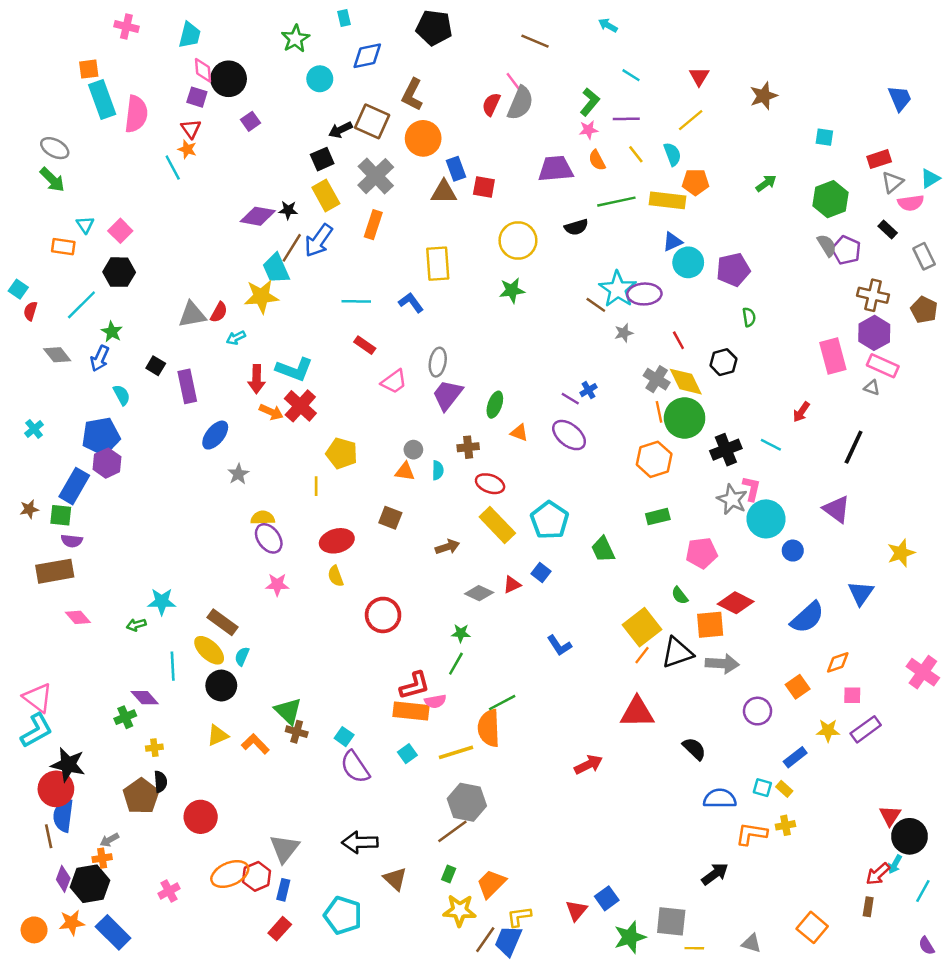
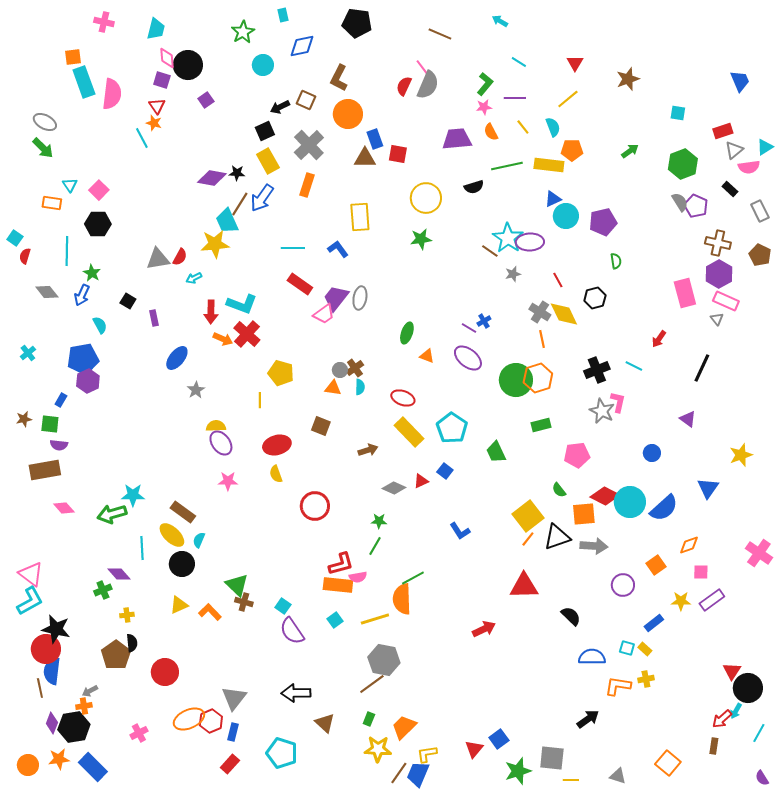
brown square: (372, 121) -> (306, 100), size x0.7
cyan line: (81, 305) -> (67, 251), turned -44
red rectangle: (365, 345) -> (300, 284), size x1.4
purple rectangle: (187, 386) -> (154, 318), size x0.6
gray triangle: (872, 388) -> (717, 319), turned 32
purple trapezoid: (447, 395) -> (336, 298), moved
green circle: (685, 418) -> (516, 380), moved
brown cross: (468, 447) -> (355, 368), moved, turned -30
blue rectangle: (74, 486) -> (61, 400), size x0.5
purple triangle: (837, 509) -> (688, 419), size x0.7
cyan circle: (766, 519) -> (630, 502), moved
green arrow: (136, 625) -> (112, 514), size x1.8

